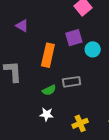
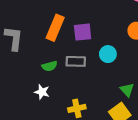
purple square: (74, 38) -> (83, 32), moved
cyan circle: (93, 49) -> (108, 54), moved

